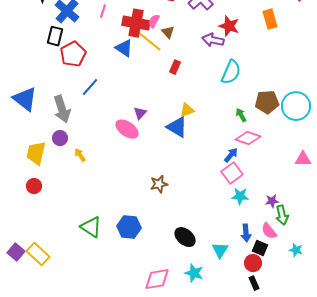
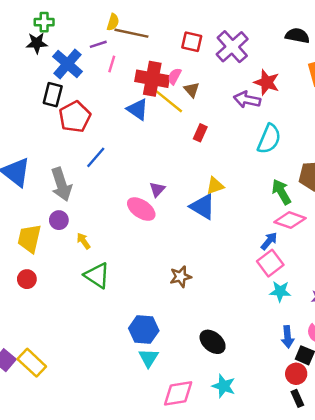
green arrow: (241, 115) -> (281, 192), size x1.5
green triangle: (91, 227) -> (97, 275), moved
cyan triangle: (220, 250) -> (149, 358), moved

